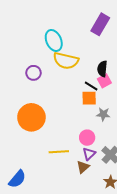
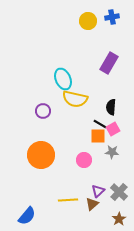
pink square: (104, 81) -> (113, 129), moved
pink circle: (87, 138) -> (84, 160), moved
yellow line: (59, 152) -> (68, 200), moved

